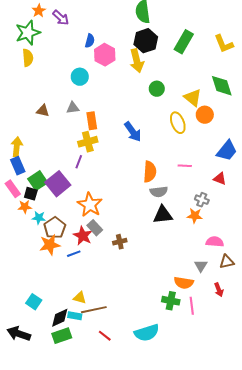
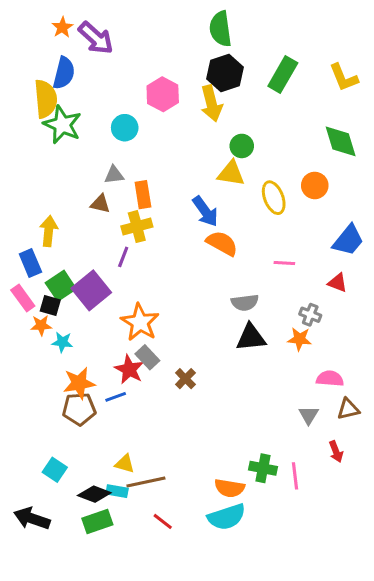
purple arrow: (61, 18) -> (96, 38), size x1.4
green star: (28, 33) -> (62, 125), moved, turned -30
blue semicircle: (90, 41) -> (64, 73), moved, size x1.5
yellow semicircle: (28, 58) -> (46, 99), size x1.4
yellow triangle: (193, 98) -> (231, 173), moved, turned -30
brown triangle: (43, 111) -> (100, 204), moved
yellow arrow: (17, 147) -> (49, 231), moved
orange semicircle: (150, 172) -> (222, 243), moved, turned -65
brown pentagon: (55, 228) -> (79, 409), moved, turned 30
brown cross: (120, 242) -> (185, 379), turned -32
orange semicircle: (184, 283) -> (230, 488), moved
black diamond: (60, 318) -> (94, 494), turned 45

